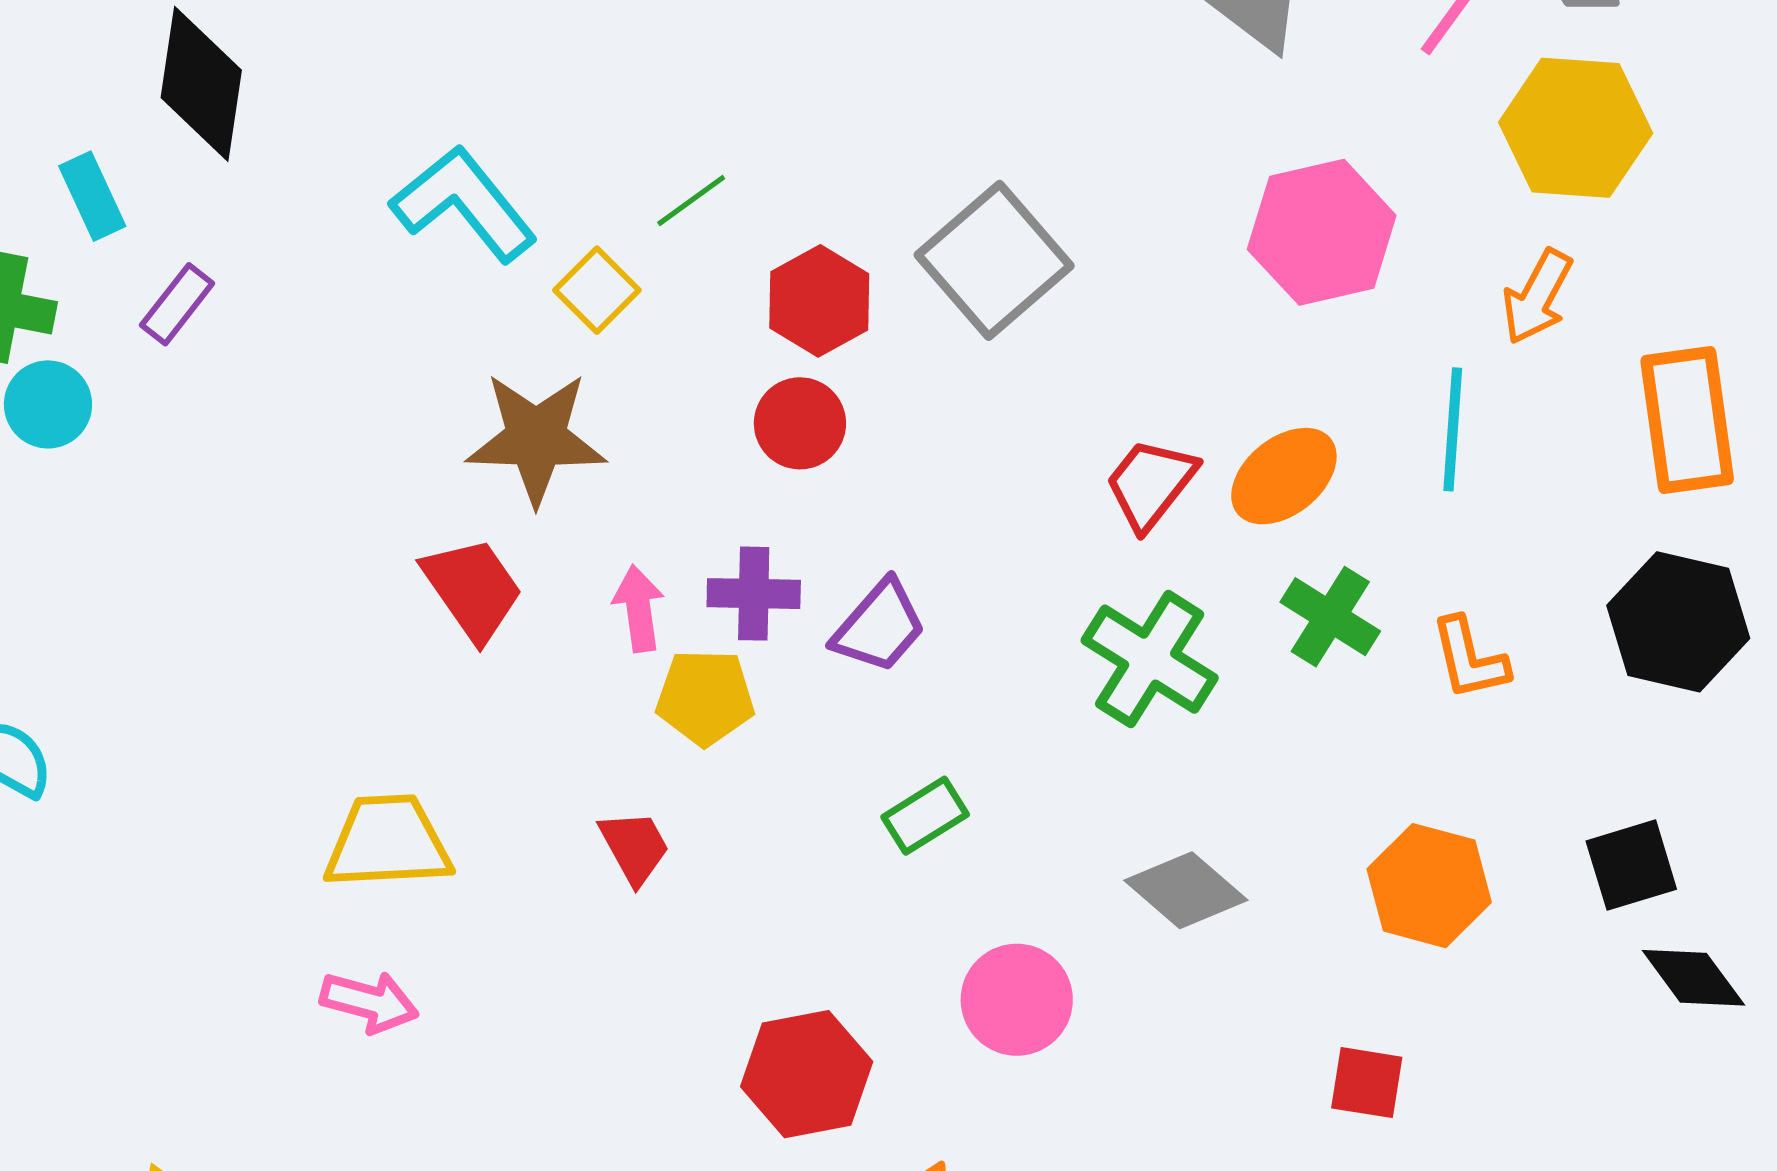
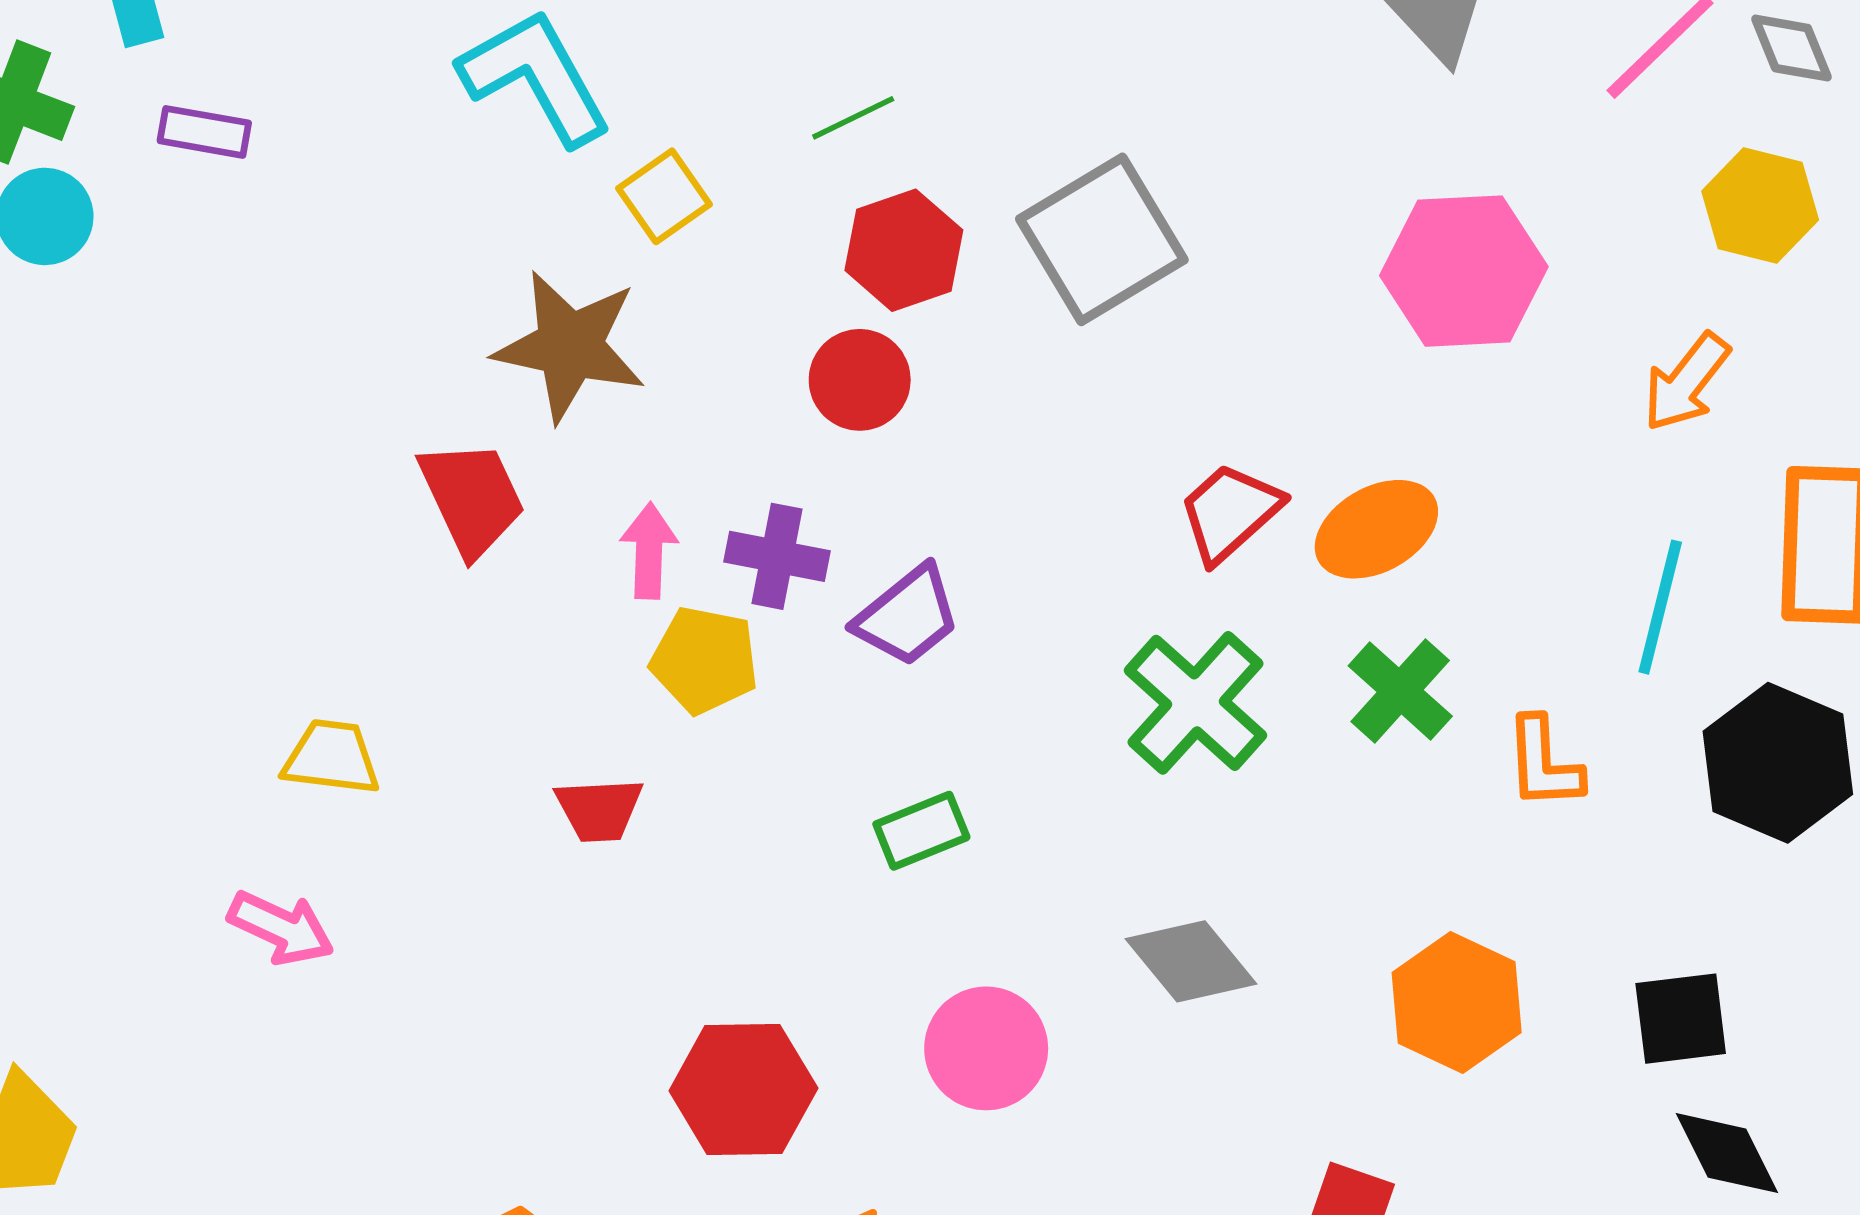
yellow hexagon: (1576, 128) -> (1760, 206), size x0.7
green line: (691, 200) -> (853, 118), moved
purple rectangle: (177, 304) -> (204, 132), turned 52
cyan line: (1453, 429) -> (1660, 607), moved
yellow trapezoid: (388, 842) -> (331, 757), size x0.7
red trapezoid: (635, 847) -> (599, 810), turned 106

